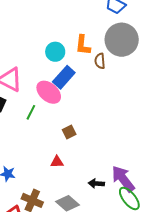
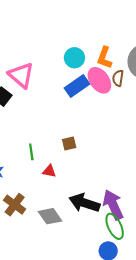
pink ellipse: (49, 92) -> (99, 80), moved
green line: (31, 112) -> (31, 152), moved, turned -49
black arrow: (96, 183) -> (84, 203), size x1.8

